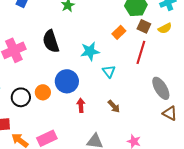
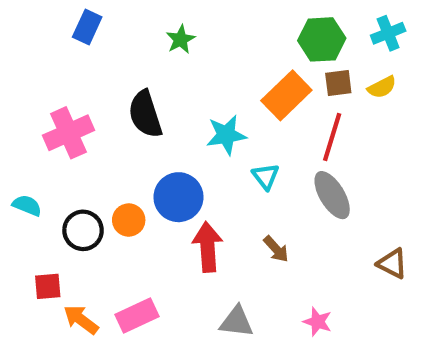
brown square: (144, 26) -> (338, 83), turned -32
orange rectangle: (119, 32) -> (286, 95), size x1.6
gray ellipse: (161, 88) -> (332, 195), moved
red arrow: (81, 105) -> (208, 247), size x1.6

